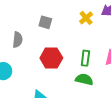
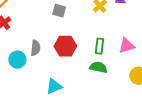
gray semicircle: (18, 40) -> (35, 48), moved

